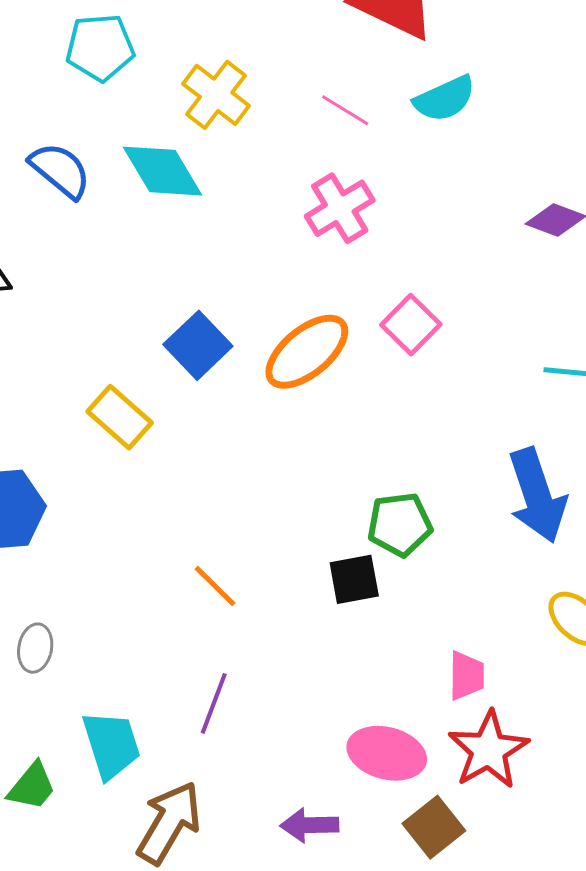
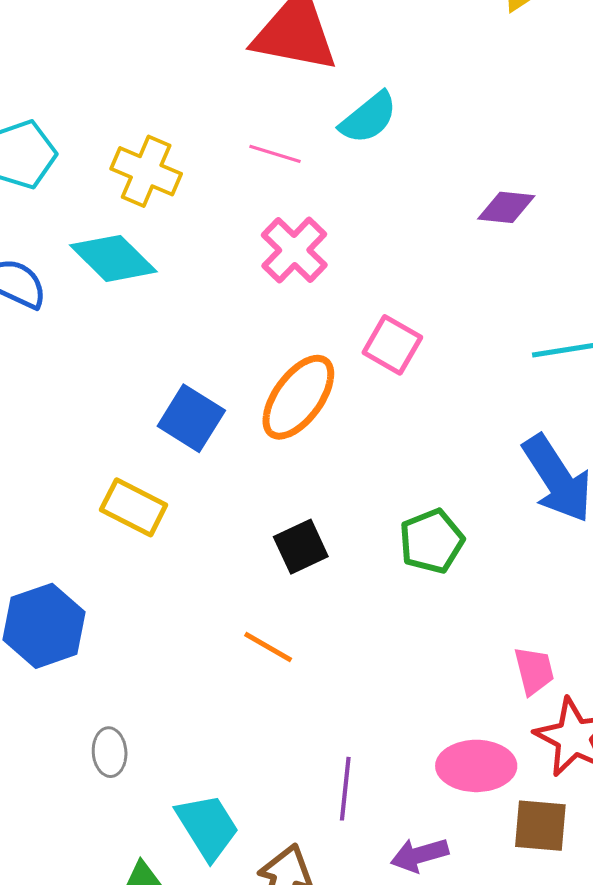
black square: (354, 579) -> (301, 547), moved
purple line: (214, 703) -> (345, 789), moved
brown square: (434, 827) -> (540, 826), turned -32

